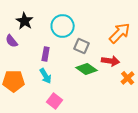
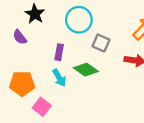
green diamond: (87, 69) -> (86, 70), moved
pink square: (55, 101) -> (42, 107), moved

